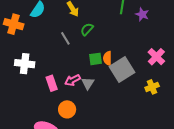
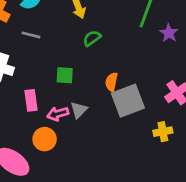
gray line: (65, 38) -> (31, 35), moved, turned -56
green square: (95, 59) -> (65, 75), moved
pink arrow: (73, 80) -> (58, 114), moved

